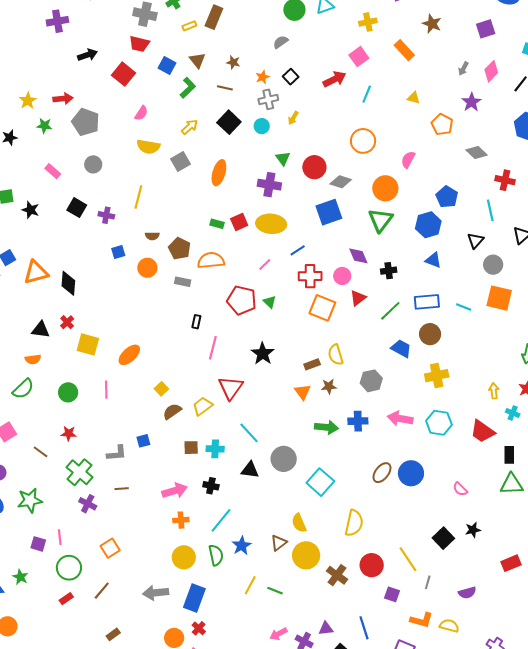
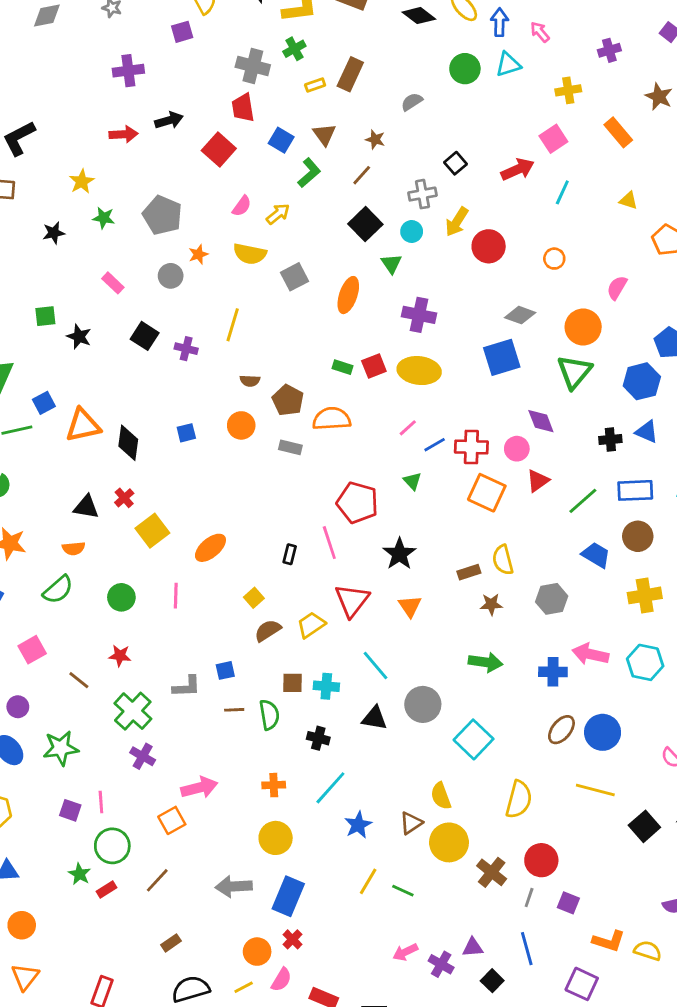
gray semicircle: (281, 42) -> (412, 102), moved
red trapezoid: (139, 44) -> (243, 108), turned 65
orange star: (263, 77) -> (198, 254), moved
brown line: (225, 88) -> (362, 175), turned -63
red arrow: (63, 99) -> (123, 134), moved
yellow arrow: (293, 118) -> (457, 222), size x1.5
yellow arrow: (190, 127) -> (278, 214), moved
orange circle: (363, 141) -> (554, 259), size x0.6
green triangle: (283, 158) -> (391, 264), moved
red circle: (314, 167) -> (489, 246), moved
blue line: (298, 250) -> (435, 445), moved
blue square: (118, 252) -> (186, 433), moved
black cross: (389, 271) -> (610, 439), moved
red pentagon: (242, 300) -> (357, 503), moved
black rectangle: (196, 322) -> (290, 554), moved
yellow square: (88, 344) -> (152, 531), turned 35
pink line: (213, 348) -> (329, 543), turned -35
orange triangle: (302, 392) -> (410, 606), moved
blue cross: (358, 421) -> (553, 672), moved
brown line: (122, 489) -> (234, 710), moved
pink arrow: (175, 491) -> (199, 788), moved
green semicircle: (216, 555) -> (269, 715), moved
yellow line: (408, 559) -> (595, 790), moved, turned -44
green star: (20, 577) -> (80, 874), moved
gray line: (428, 582) -> (529, 897), moved

